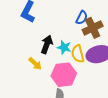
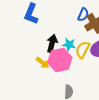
yellow semicircle: (78, 54) -> (83, 50), turned 48
pink hexagon: (64, 75) -> (60, 60), moved

